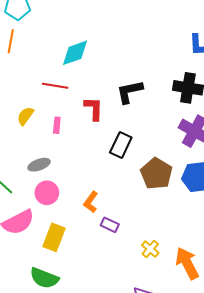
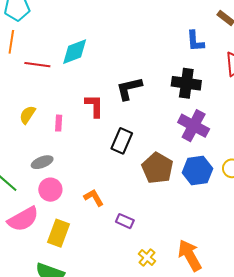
red line: (55, 86) -> (37, 65), moved
orange L-shape: (91, 202) -> (94, 198), turned 115
purple rectangle: (110, 225) -> (125, 221), moved
yellow cross: (150, 249) -> (147, 257), moved

